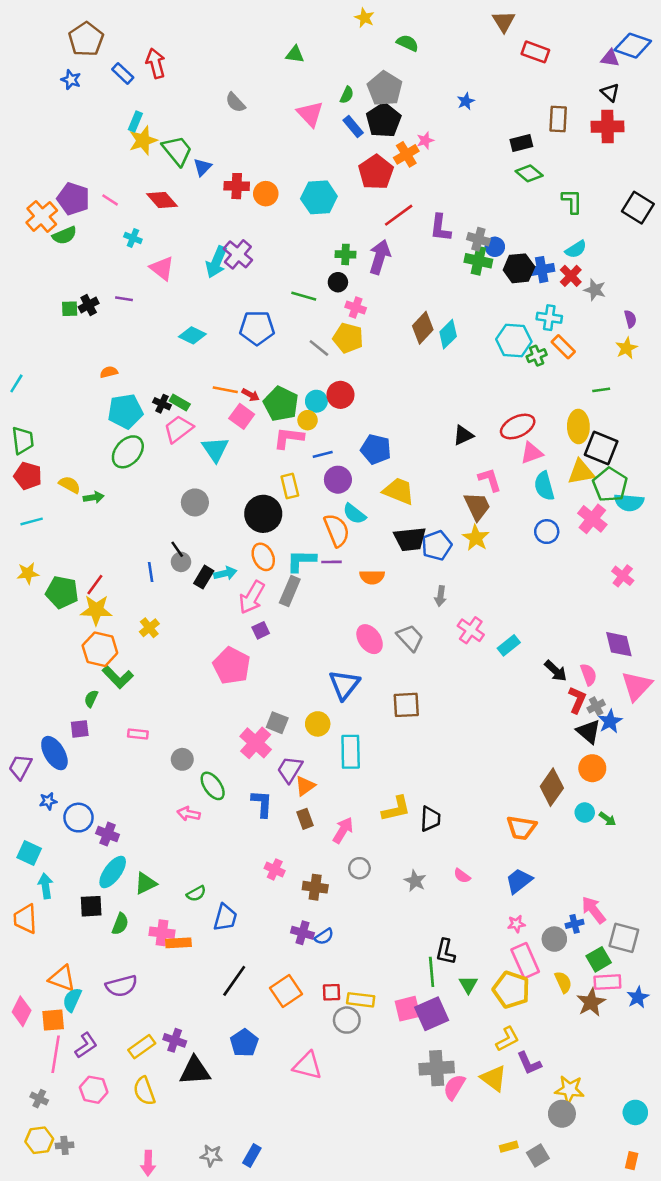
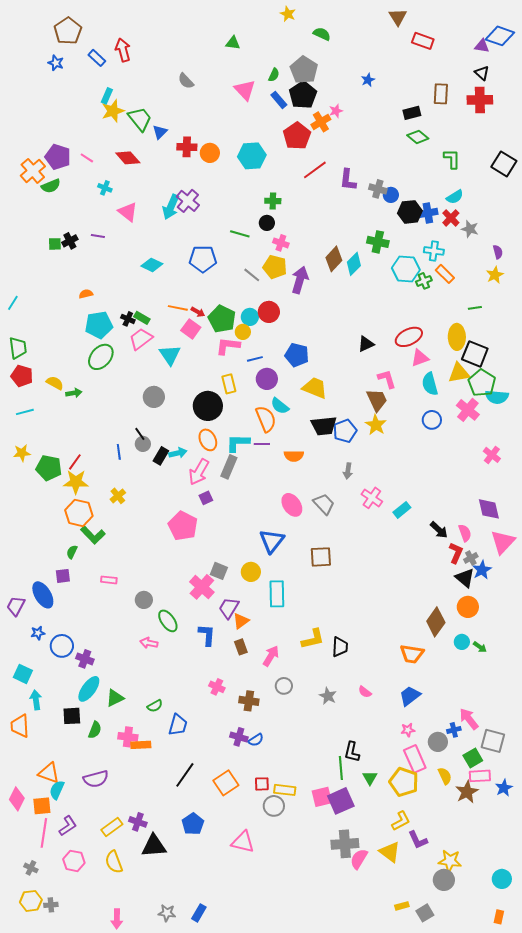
purple arrow: (380, 257) -> (300, 280), moved
green cross: (478, 261) -> (378, 242), moved

